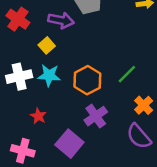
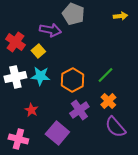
red cross: (18, 19) -> (15, 42), moved
orange cross: (144, 105) -> (108, 101), moved

